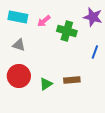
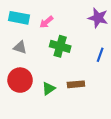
green cross: (67, 31) -> (60, 46), moved

